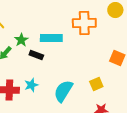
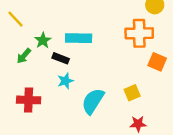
orange cross: (84, 23) -> (139, 33), moved
cyan star: (31, 85) -> (65, 81), moved

